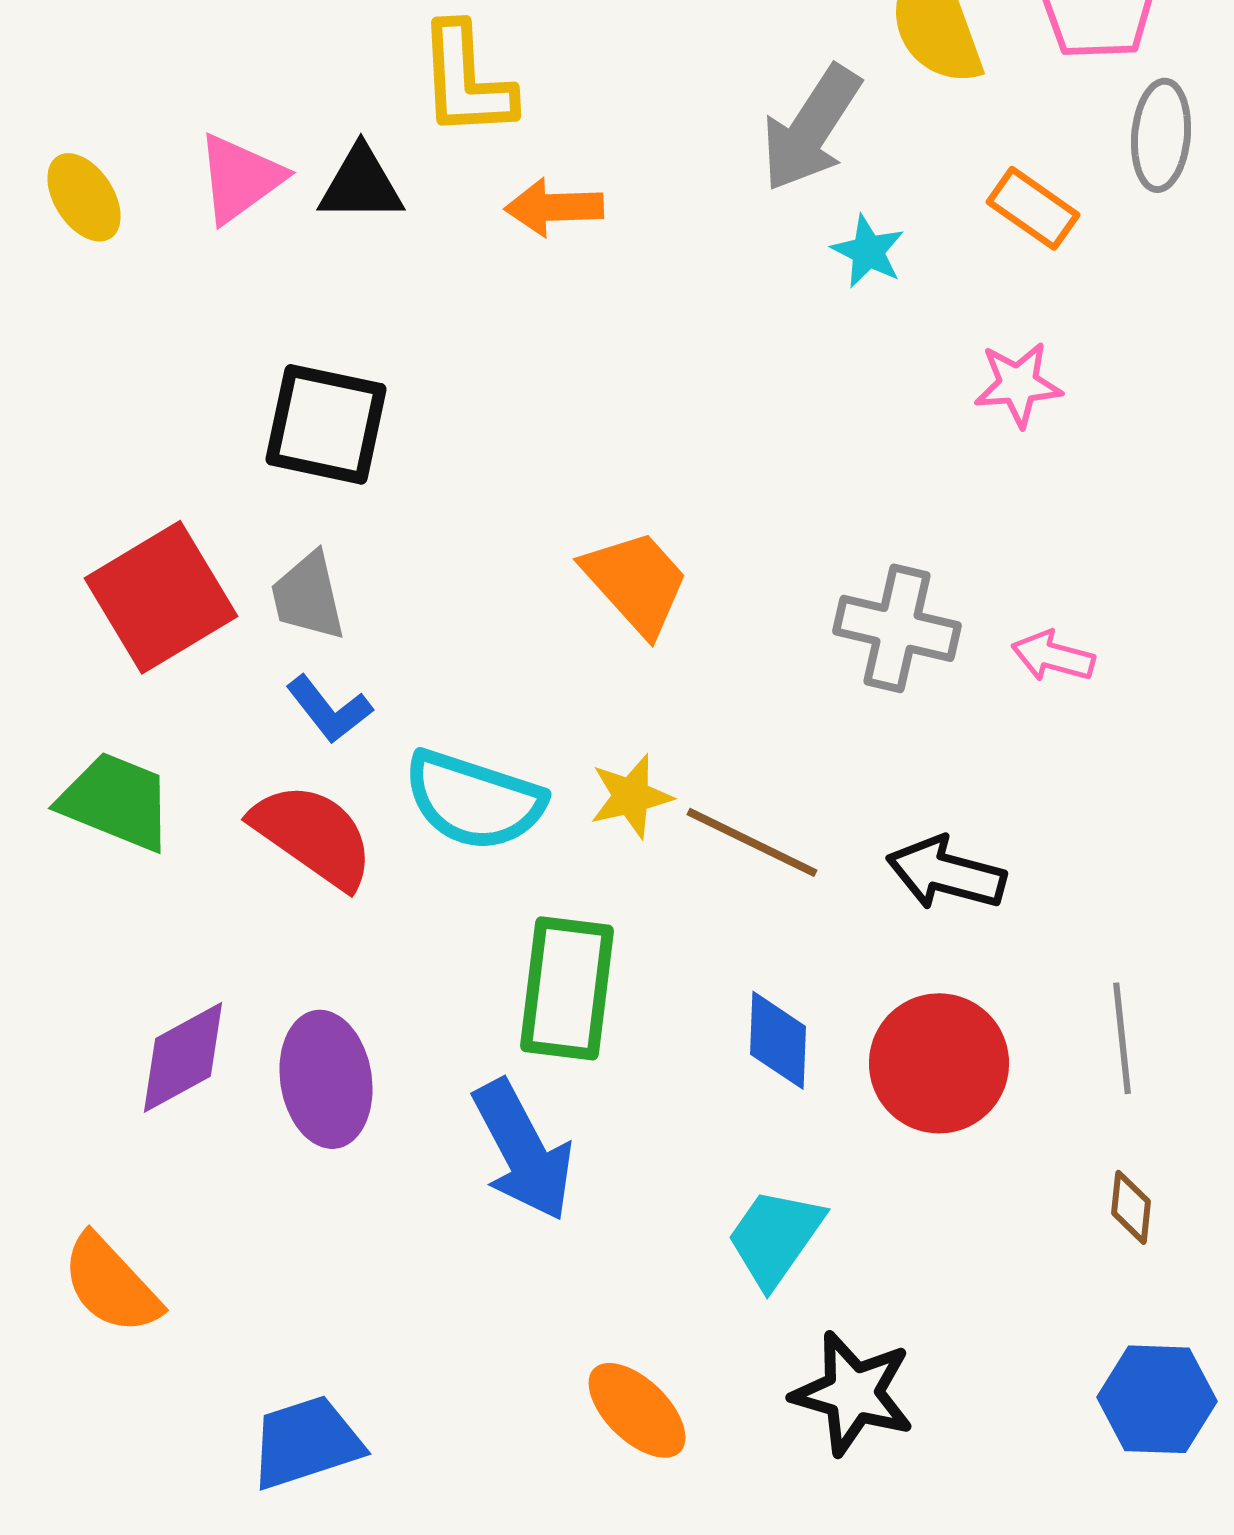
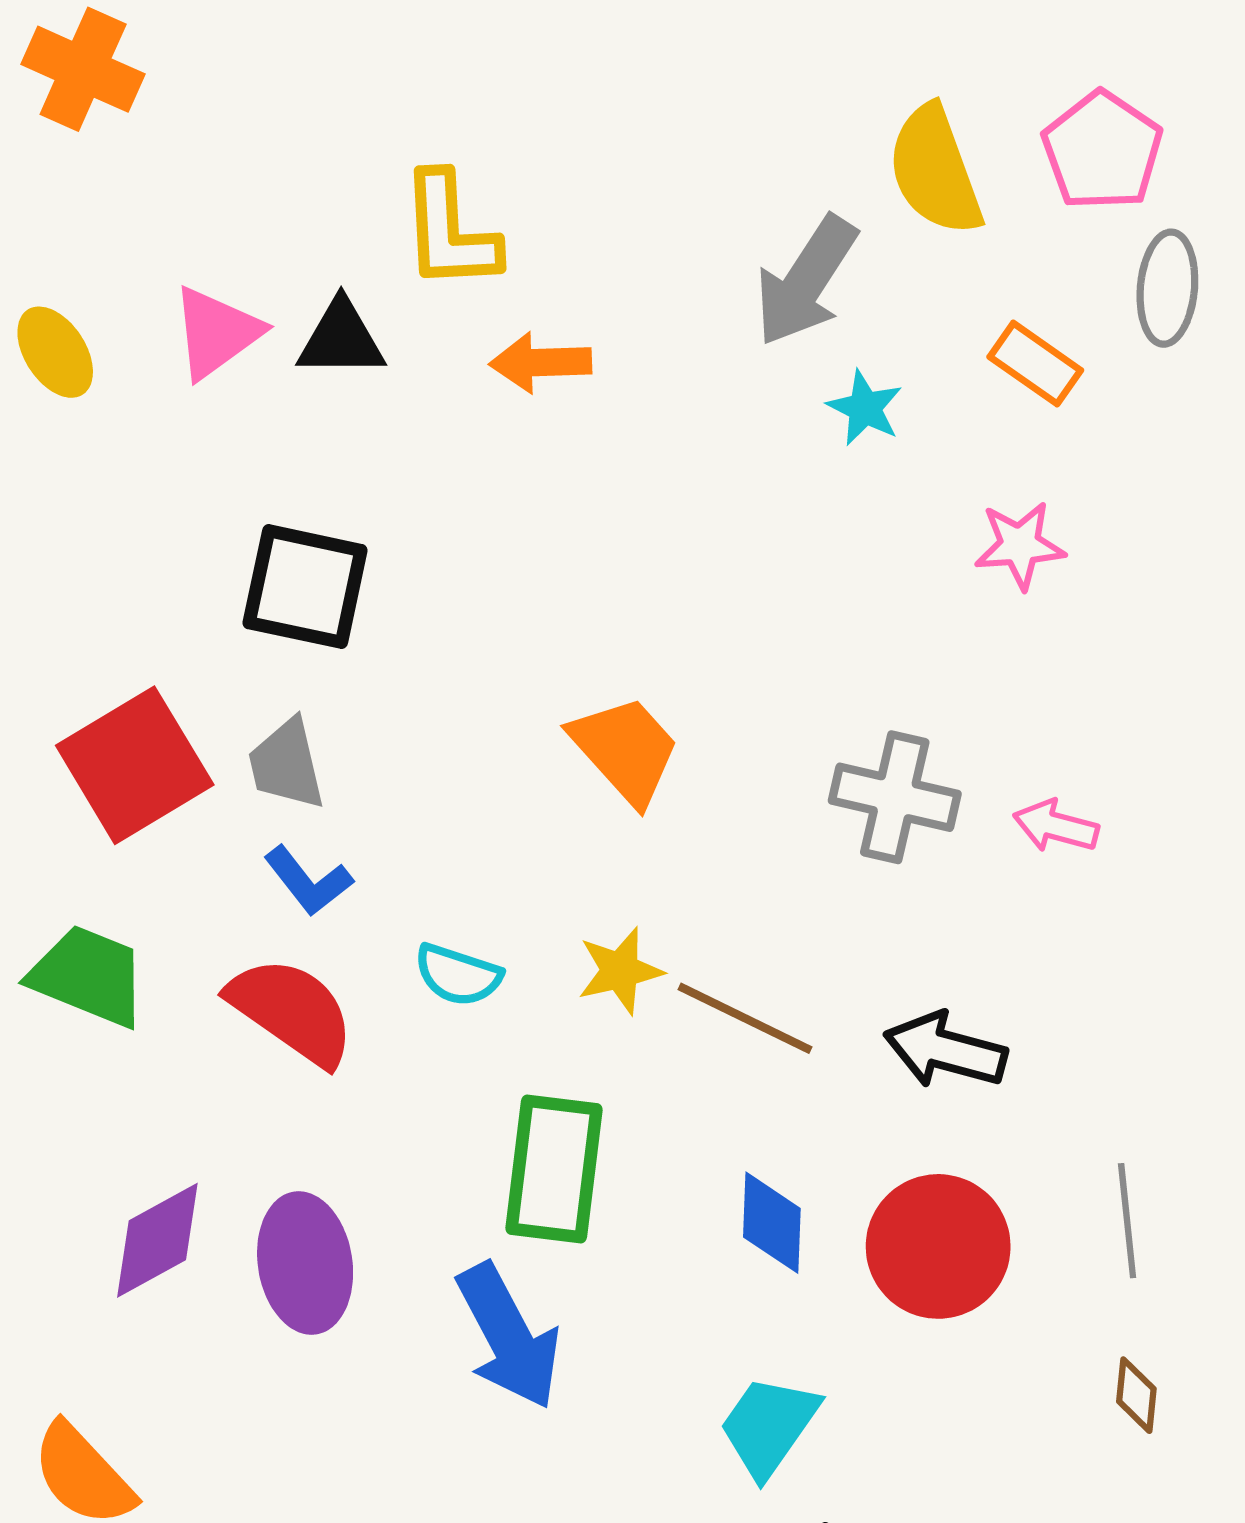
cyan semicircle: (474, 800) -> (458, 975), size x0.6

